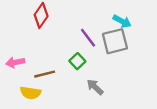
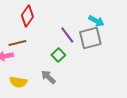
brown line: (45, 74) -> (17, 43), moved
gray arrow: (95, 87) -> (48, 77), moved

